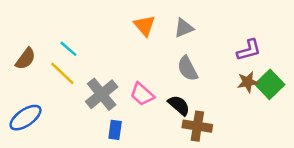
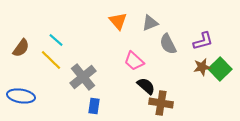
gray semicircle: (188, 68) -> (168, 44), moved
pink trapezoid: (142, 94) -> (134, 61), moved
blue ellipse: (25, 118) -> (21, 96), turned 44

